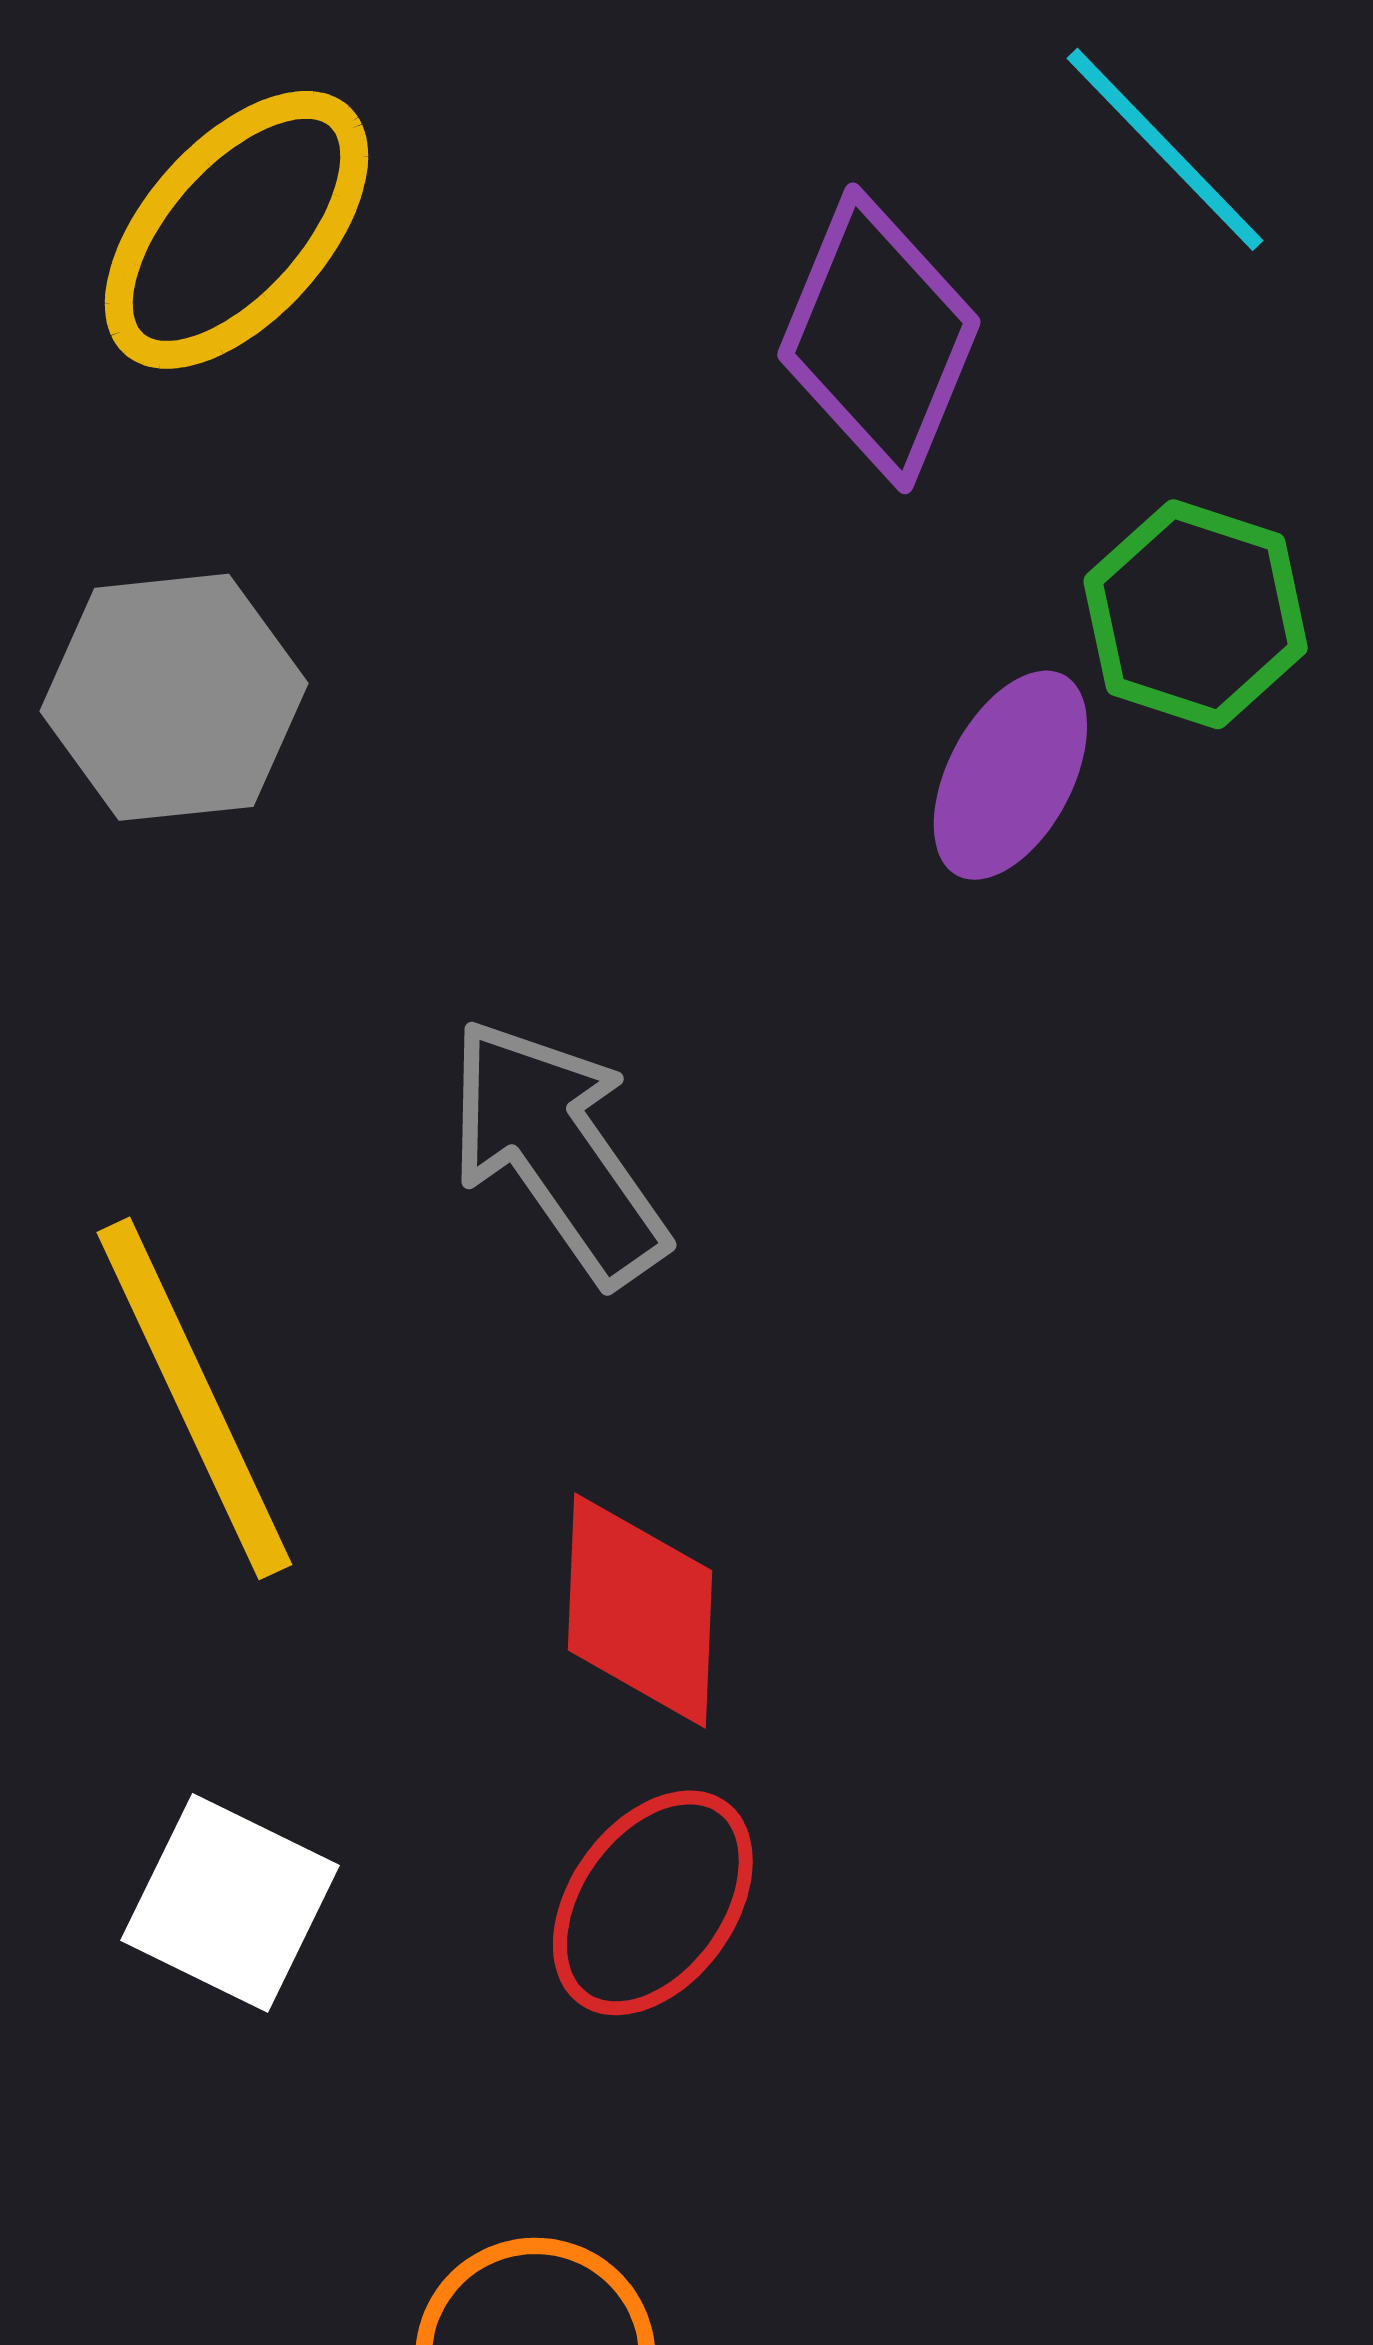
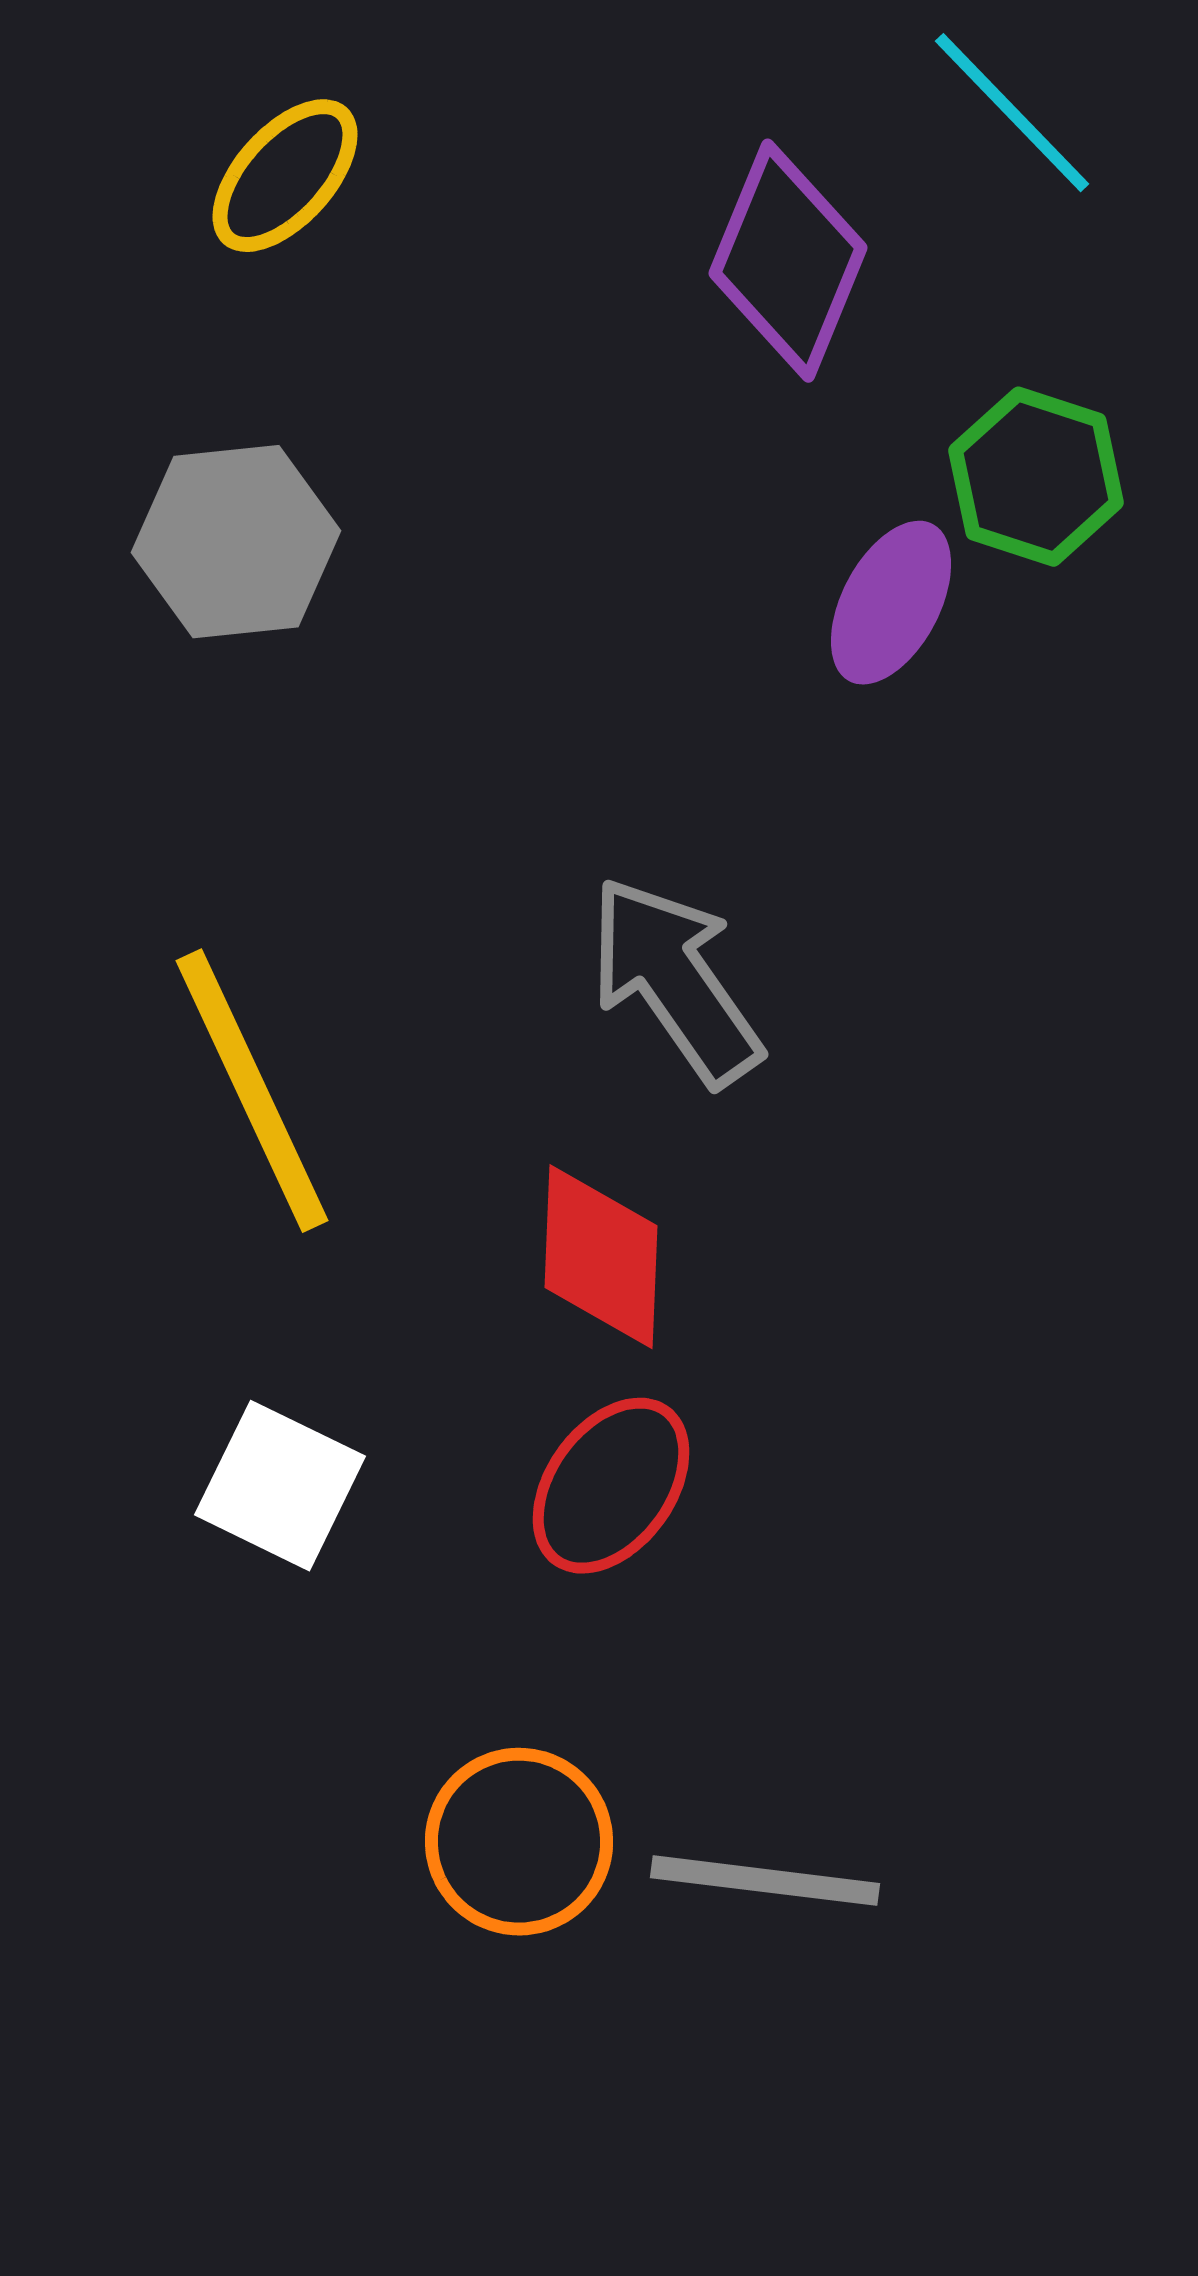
yellow ellipse: (236, 230) -> (285, 176), size x0.7
gray arrow: (557, 1151) -> (675, 981), moved

